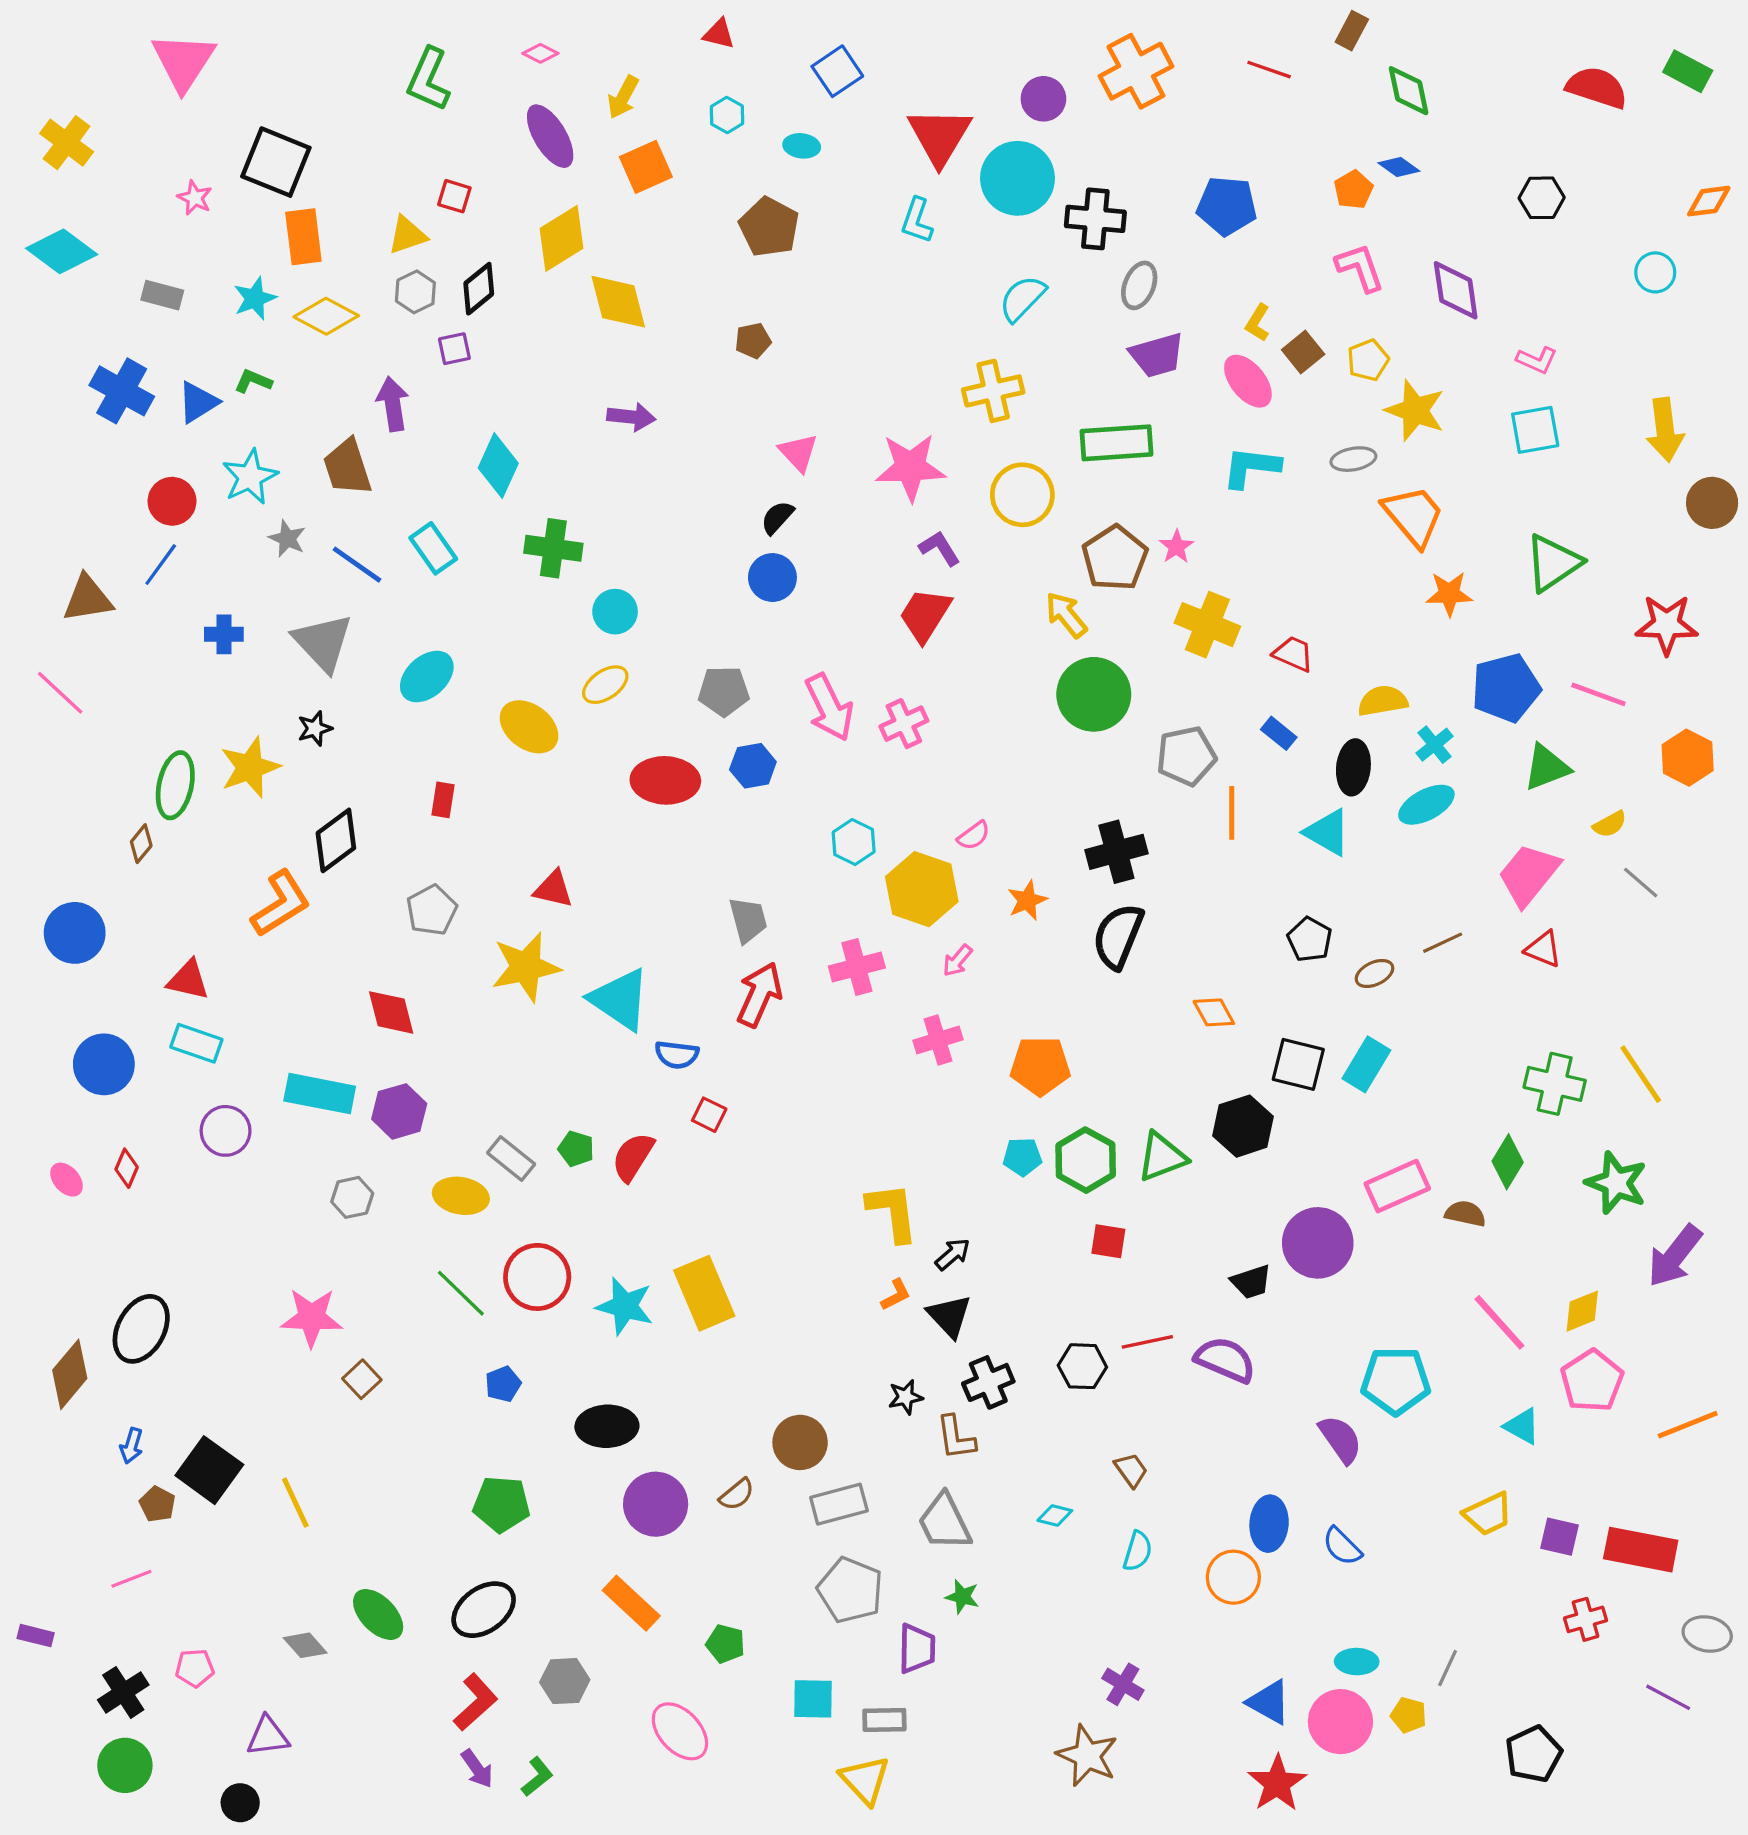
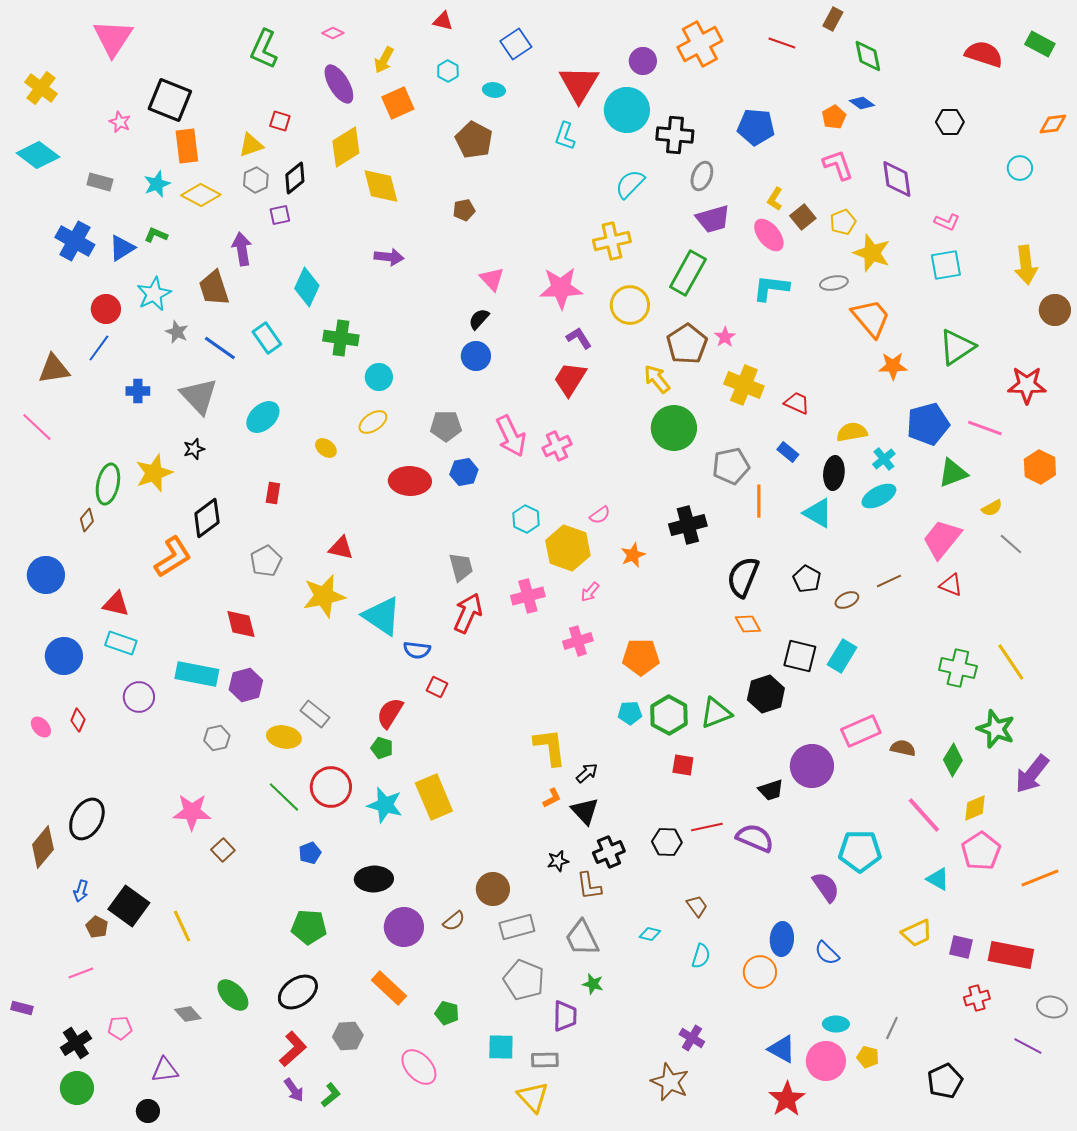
green rectangle: (1116, 443) -> (688, 273), turned -57
yellow ellipse: (529, 727) -> (326, 448), size x0.6
black semicircle: (1118, 936) -> (743, 577), moved
green pentagon: (576, 1149) -> (382, 748), moved
green diamond: (1508, 1162) -> (953, 760), moved

